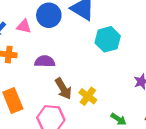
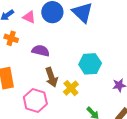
cyan hexagon: (108, 39) -> (90, 64), moved

